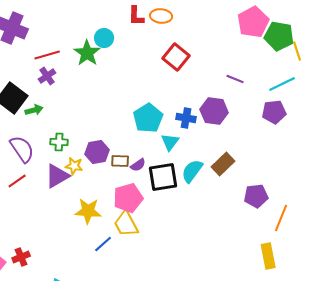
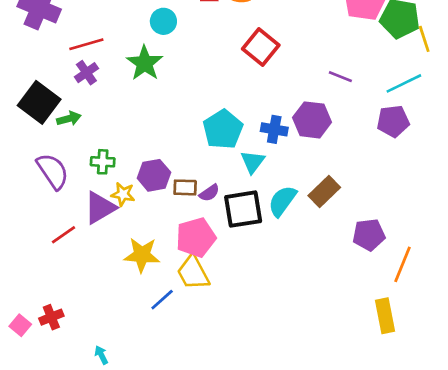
green star: (87, 53) -> (145, 63), moved
red line: (17, 181) -> (63, 235), moved

